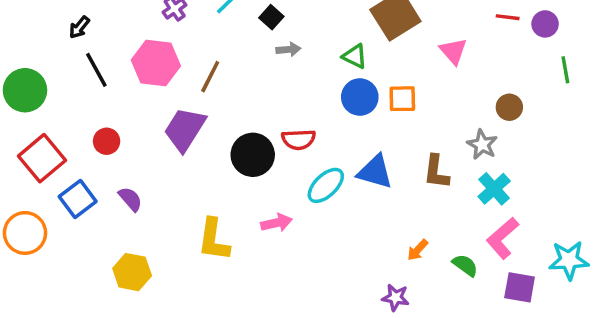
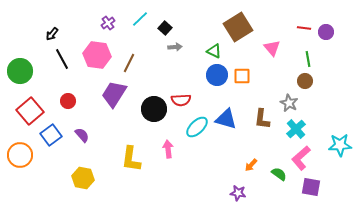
green line: (565, 70) -> (308, 59), moved
pink arrow: (277, 223) -> (168, 149), turned -84
cyan star: (569, 260) -> (340, 145), moved

